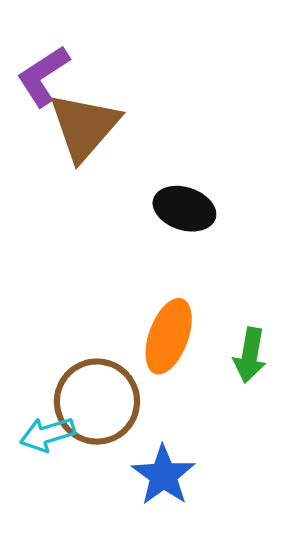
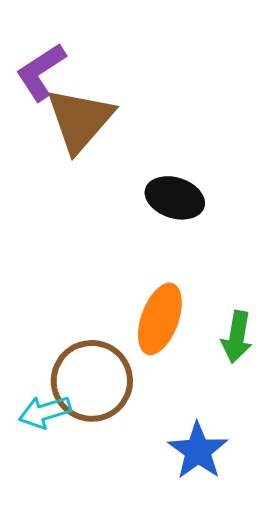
blue star: (163, 475) -> (198, 451), moved

